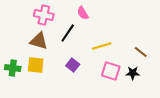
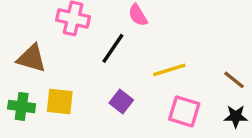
brown triangle: (39, 41) -> (32, 58), moved
black star: (133, 73) -> (236, 116), moved

